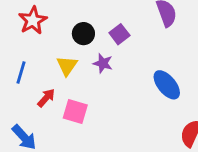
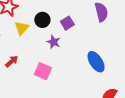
yellow triangle: (67, 66) -> (22, 28), moved
pink square: (75, 112) -> (43, 71), moved

